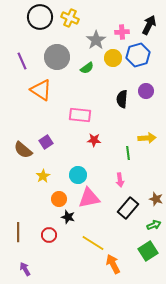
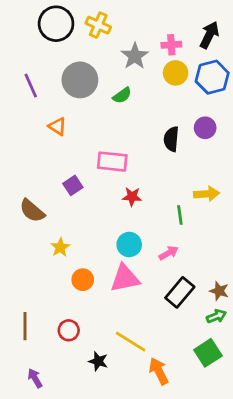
blue hexagon: (138, 55) -> (212, 77), moved
yellow circle: (113, 58) -> (176, 73), moved
orange triangle: (41, 90) -> (57, 126), size x0.6
purple square: (46, 142) -> (73, 185), moved
cyan circle: (78, 175) -> (129, 245), moved
pink arrow: (120, 180) -> (169, 253), turned -112
brown star: (156, 199) -> (219, 291), moved
black star: (68, 217) -> (98, 361), moved

